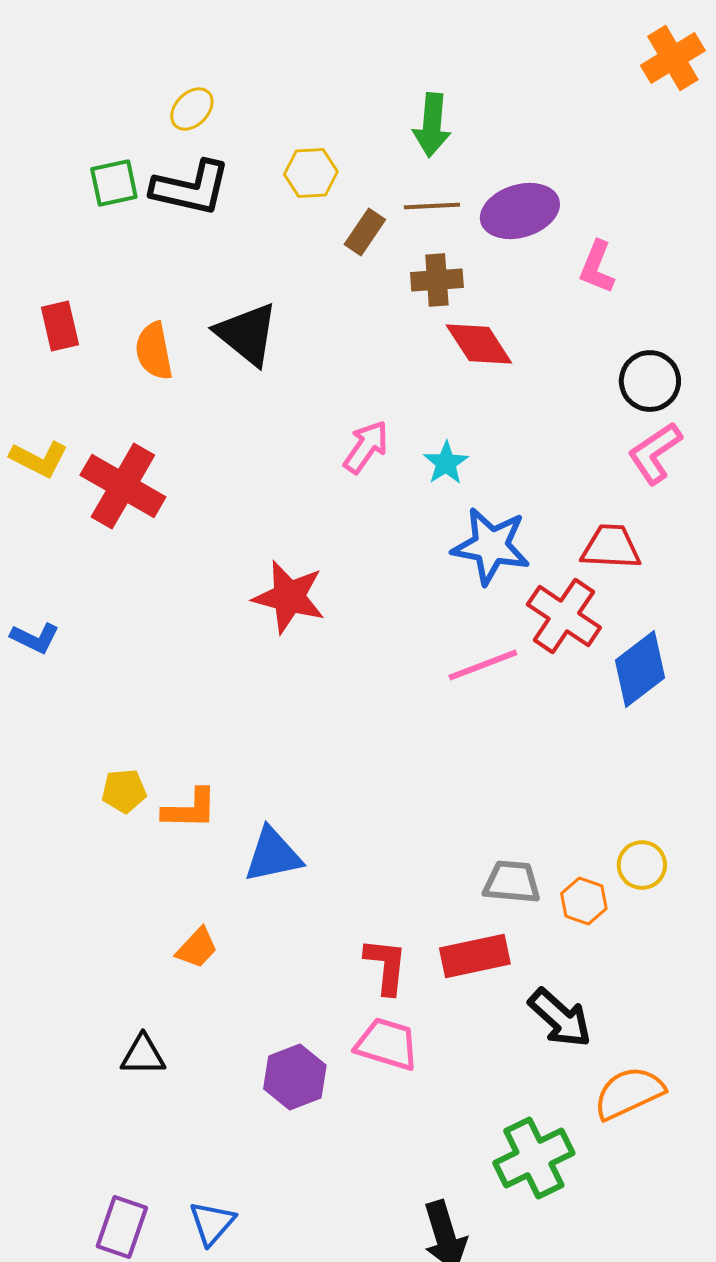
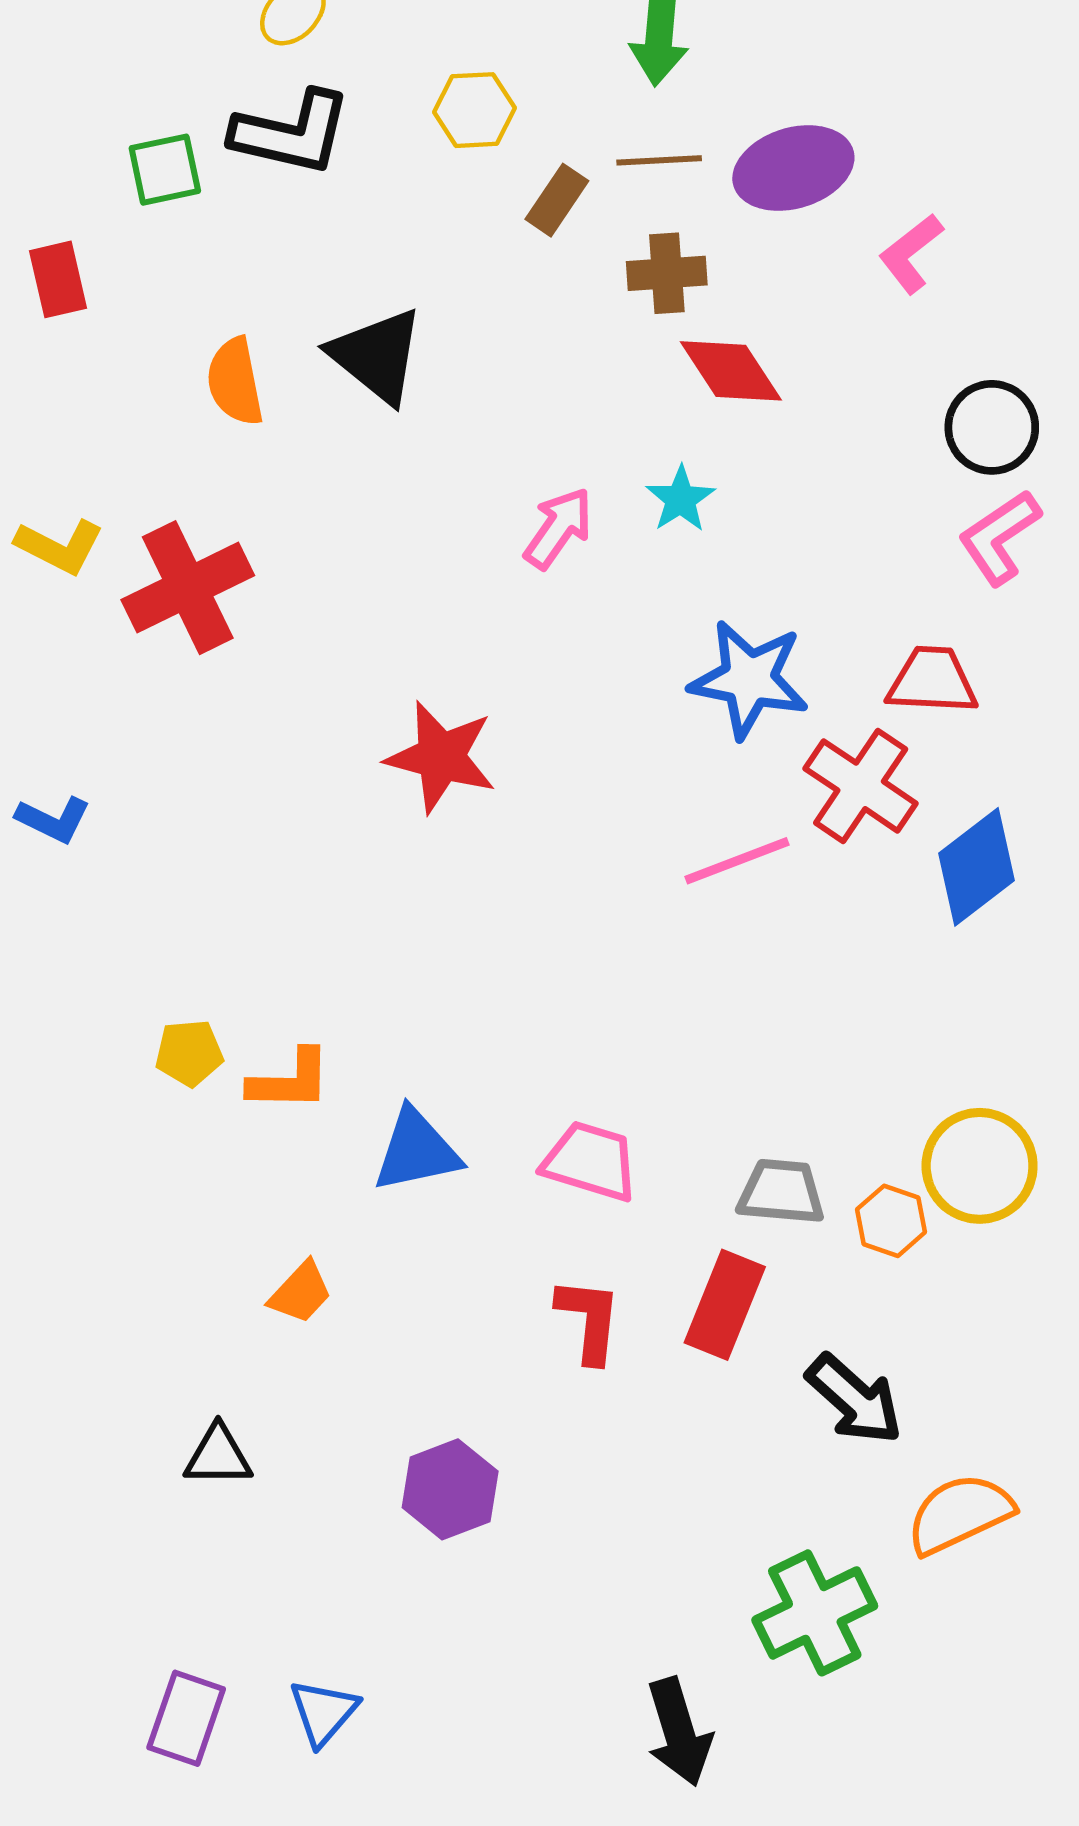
green square: (114, 183) -> (165, 170), moved
pink L-shape: (597, 267) -> (911, 253), turned 30
red rectangle: (60, 326) -> (58, 279), moved
cyan star: (446, 463) -> (680, 499), moved
red cross: (123, 486) -> (188, 588), turned 34
yellow circle: (642, 865) -> (980, 1166), size x1.5
red rectangle: (475, 956) -> (725, 1305), turned -56
pink trapezoid: (387, 1044) -> (590, 1161), moved

